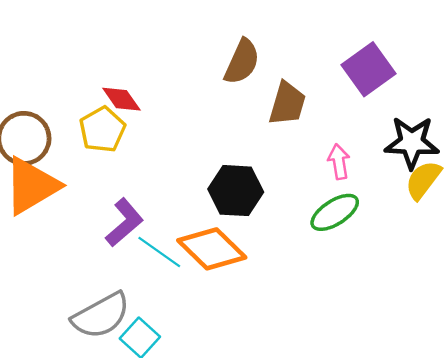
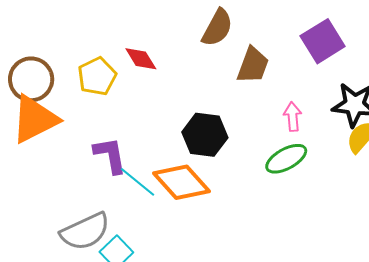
red diamond: (121, 99) -> (141, 59), moved
purple L-shape: (124, 222) -> (110, 155), turned -63

